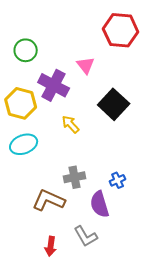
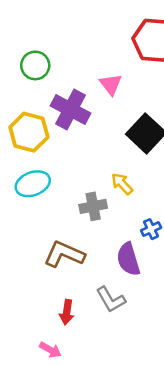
yellow arrow: (71, 124) -> (122, 184), moved
gray cross: (75, 177) -> (93, 206), moved

